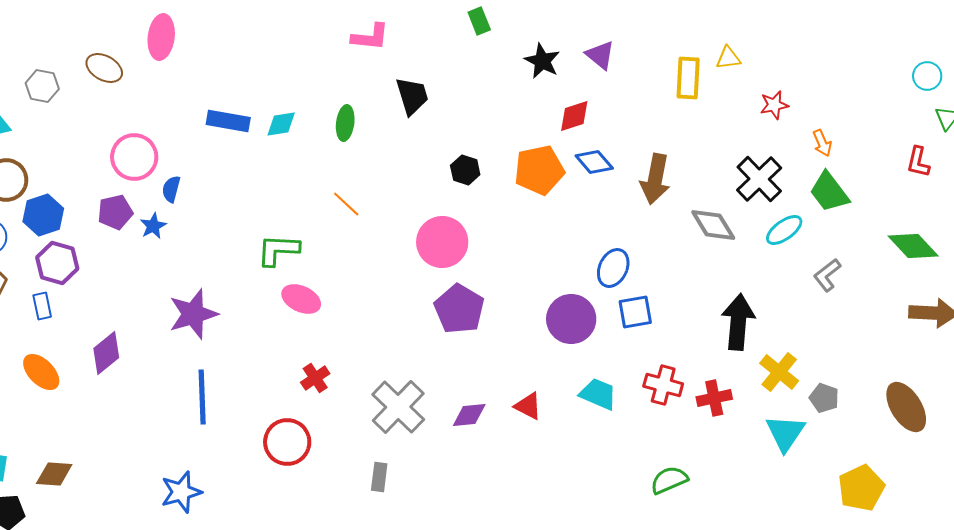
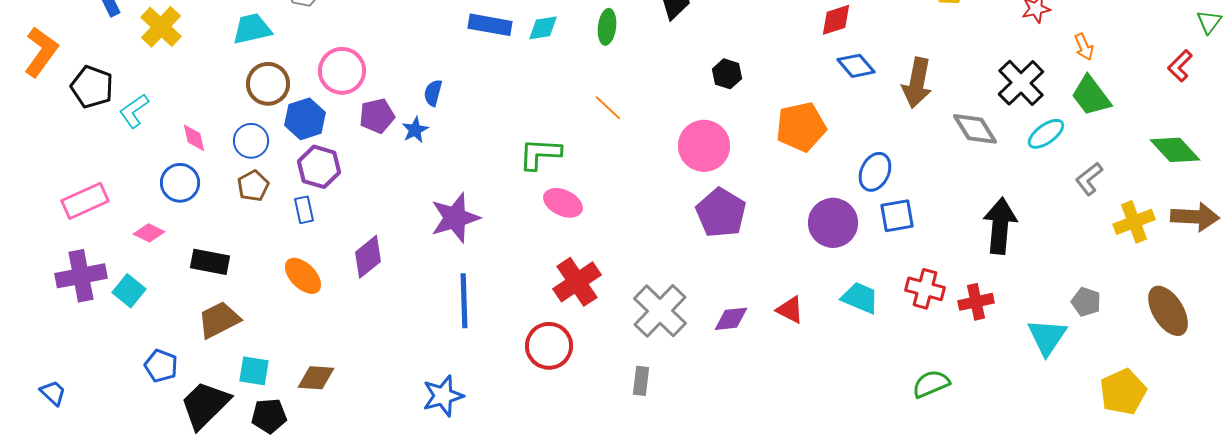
pink circle: (134, 157) -> (342, 71), moved
red L-shape: (918, 162) -> (1180, 66), turned 32
orange pentagon: (539, 170) -> (801, 127), moved
yellow cross: (779, 372) -> (1134, 222), moved, turned 30
red cross: (315, 378) -> (577, 282), size x1.6

